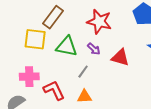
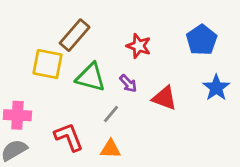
red star: (99, 22) -> (139, 46), size x0.7
pink cross: (29, 77) -> (17, 115), moved

